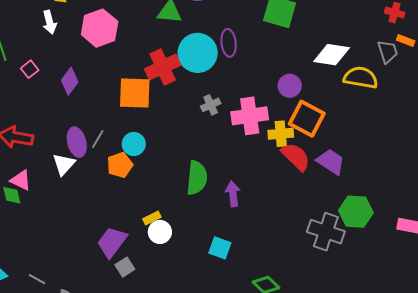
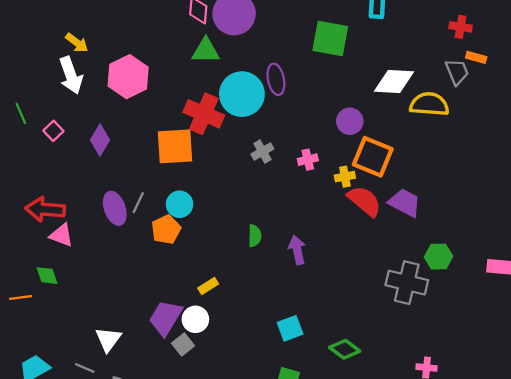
white arrow: (50, 22) -> (71, 75), size x1.4
red cross: (163, 67) -> (204, 114), turned -36
pink cross: (250, 116) -> (308, 160), size x0.5
yellow cross: (281, 134) -> (345, 177), size x0.7
white triangle: (64, 164) -> (108, 339), moved
green semicircle: (197, 178) -> (255, 236), size x0.6
pink triangle: (21, 180) -> (61, 235), moved
green hexagon: (356, 212) -> (439, 257), size x0.7
white circle: (160, 232) -> (195, 319), moved
cyan square: (220, 248) -> (290, 328), moved, turned -35

